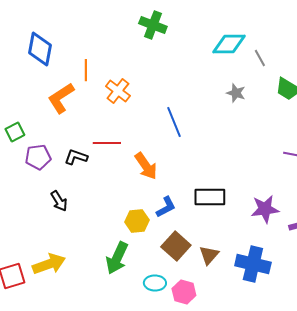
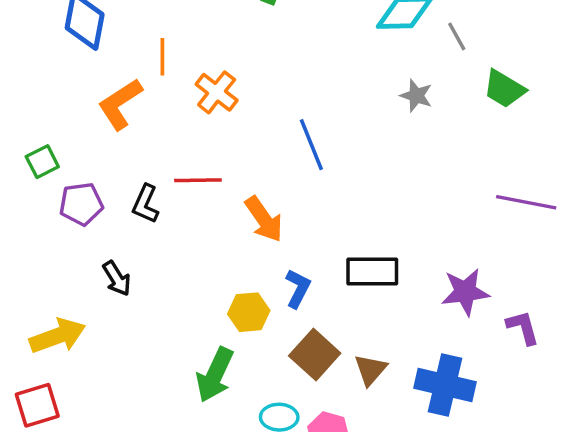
black L-shape: (76, 157) -> (146, 204), turned -85
blue L-shape: (166, 207) -> (298, 289), turned -35
yellow arrow: (49, 264) -> (58, 336), moved

